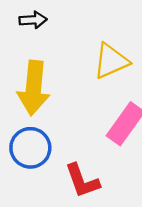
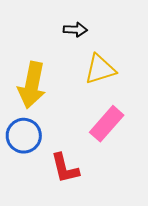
black arrow: (33, 20) -> (75, 30), moved

